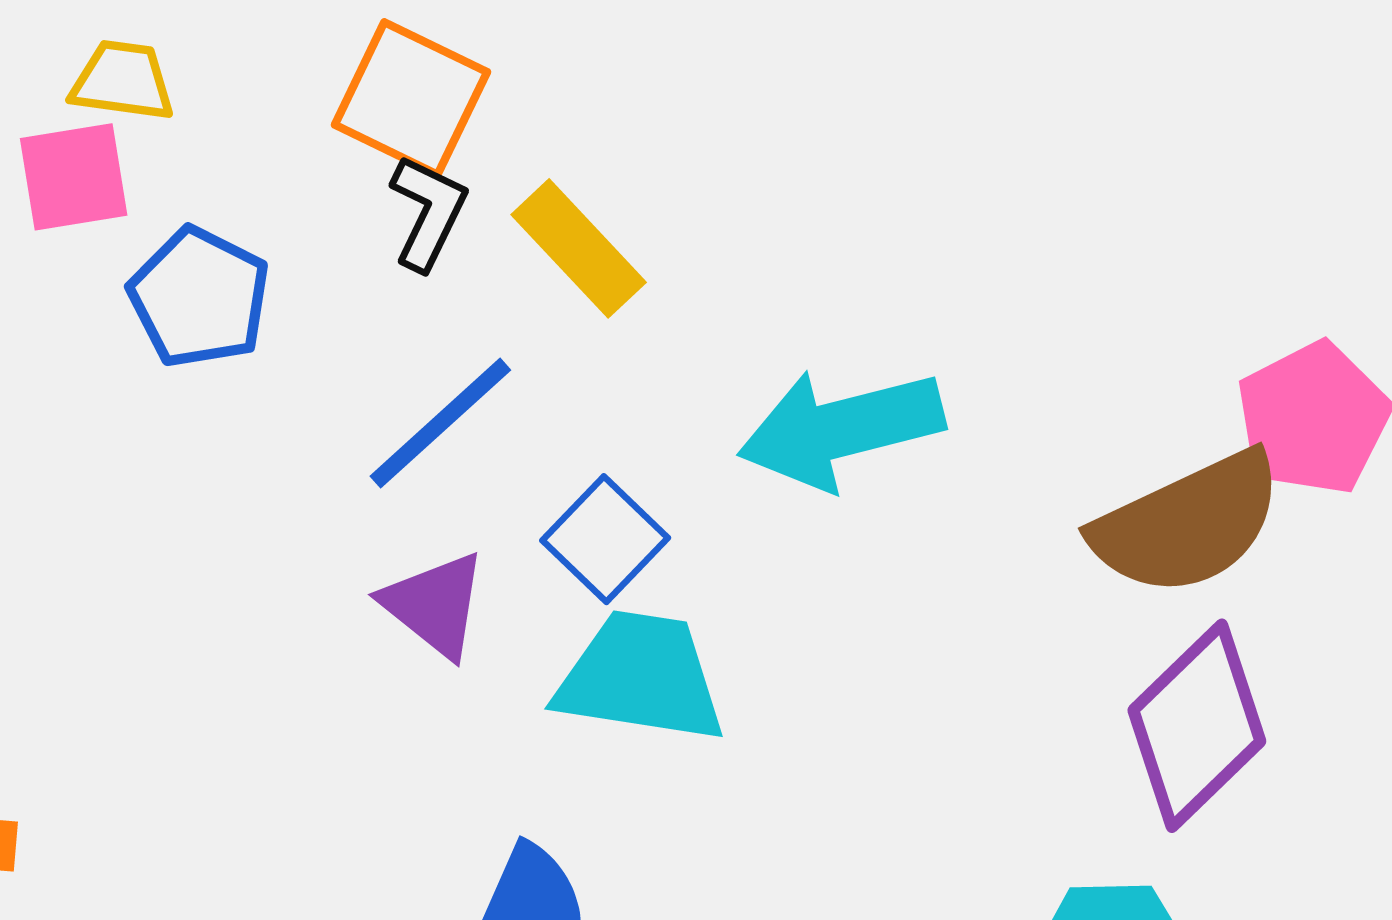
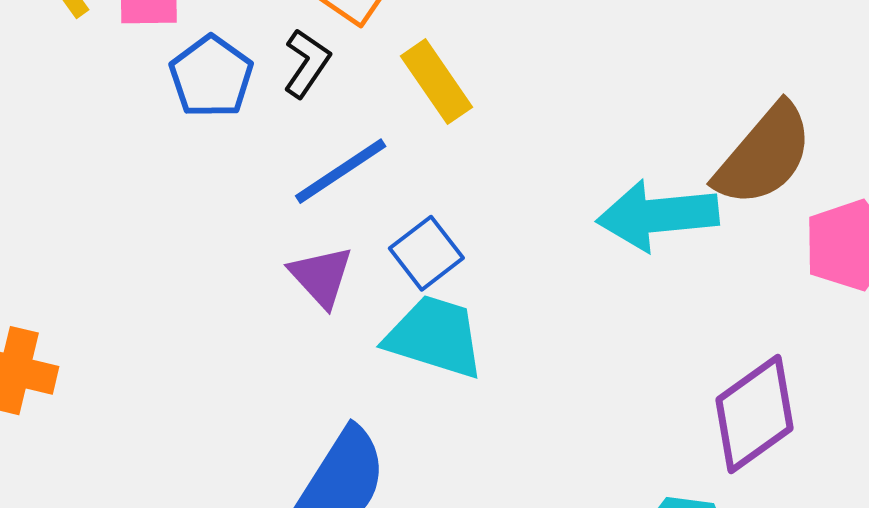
black L-shape: (428, 212) -> (307, 63), moved
cyan arrow: (841, 429) -> (658, 215), moved
brown semicircle: (1188, 524) -> (764, 155), moved, turned -33

